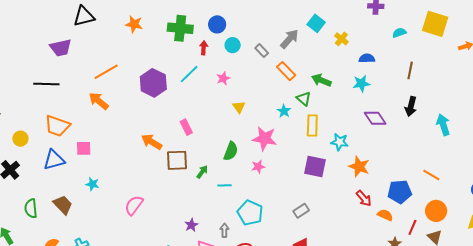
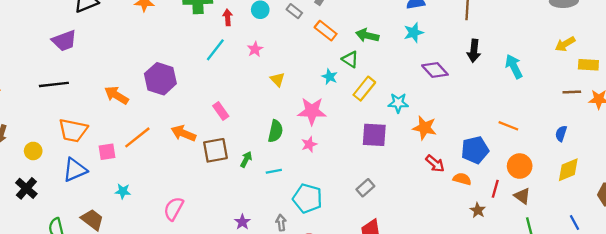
orange line: (106, 72) -> (137, 137), moved
purple hexagon: (153, 83) -> (160, 79), moved
yellow rectangle: (312, 125) -> (364, 89), turned 45

